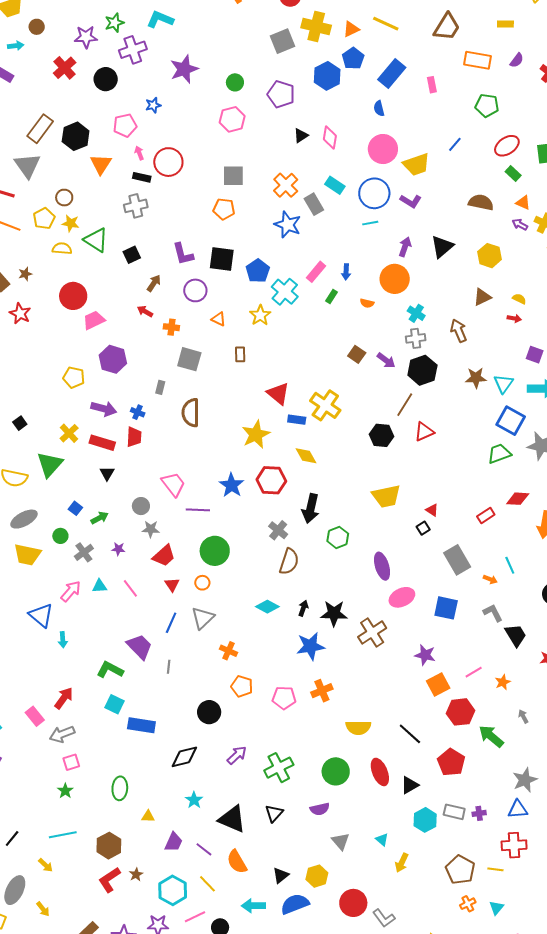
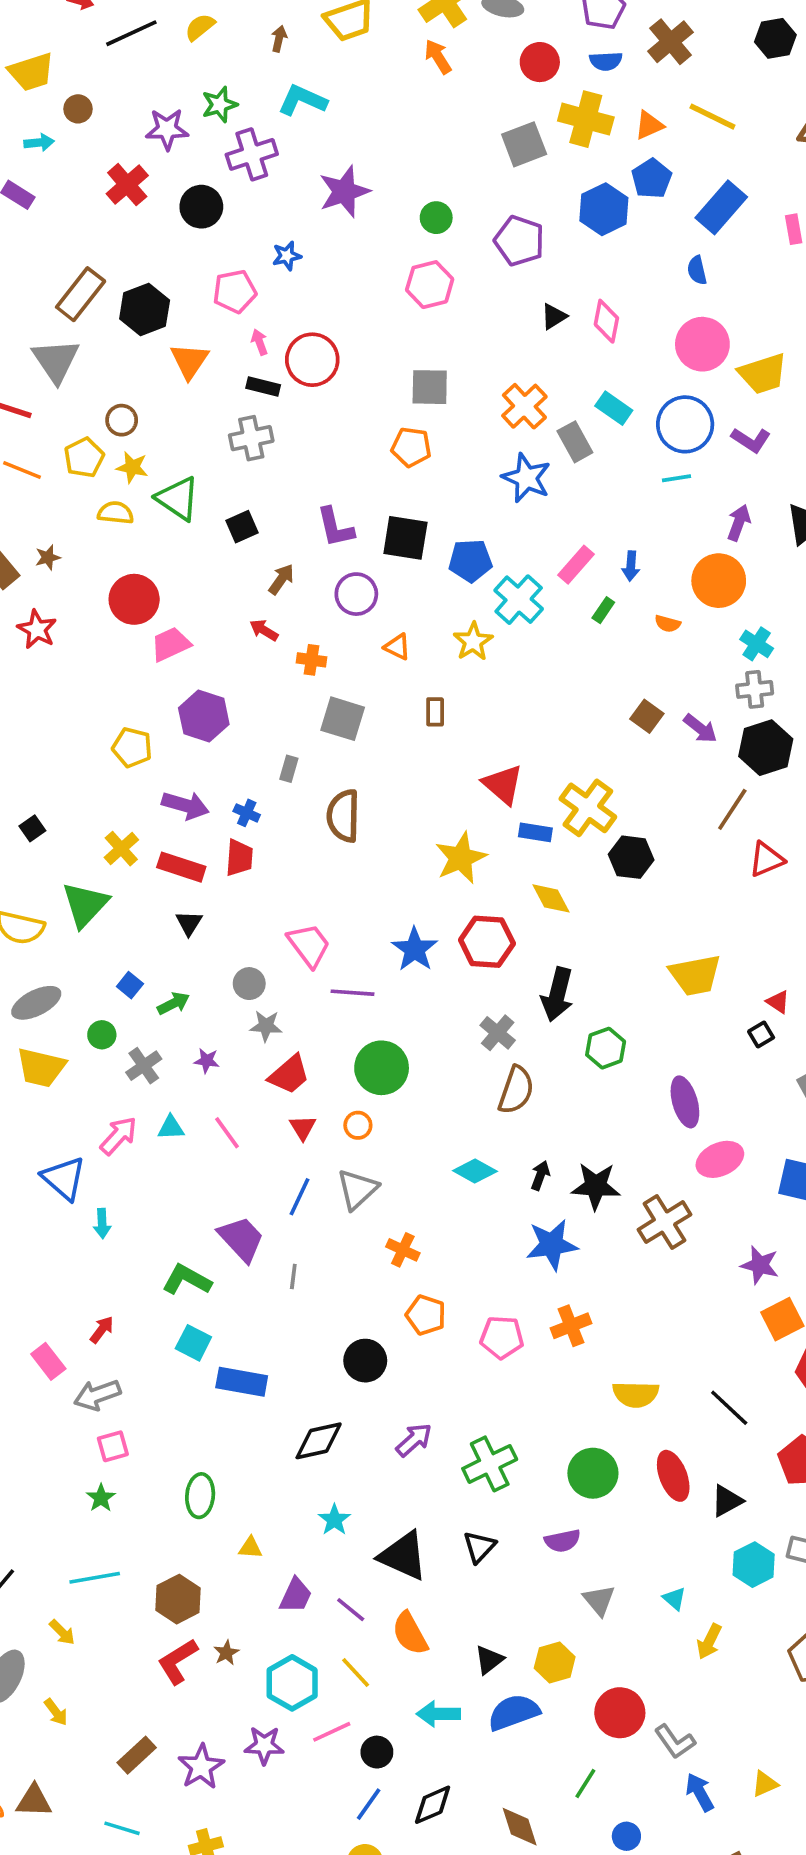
blue pentagon: (258, 271) -> (470, 561), turned 30
black hexagon: (381, 435) -> (631, 857), moved
red arrow: (64, 698) -> (102, 1330), size x0.7

